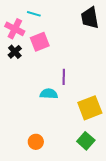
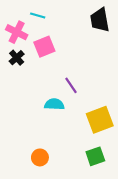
purple line: (64, 77) -> (71, 85), turned -35
green square: (86, 141) -> (95, 156), turned 30

